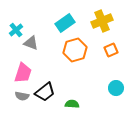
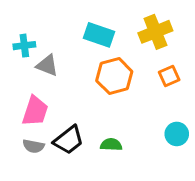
cyan rectangle: (65, 23) -> (99, 35), turned 54
cyan cross: (16, 30) -> (24, 46), turned 32
green semicircle: (72, 104) -> (111, 145), moved

